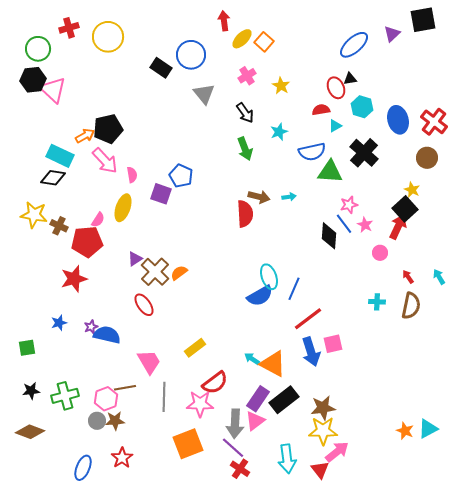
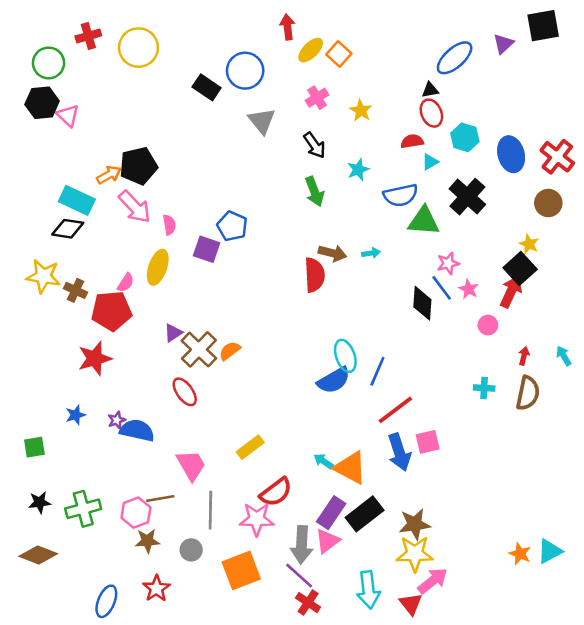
black triangle: (350, 79) -> (430, 90), moved
pink triangle: (53, 90) -> (68, 116), size x0.7
red arrow: (408, 277) -> (524, 356), turned 48
gray circle: (97, 421) -> (191, 550), moved

